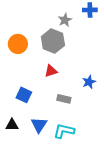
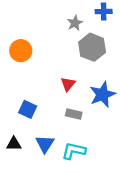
gray hexagon: (53, 41) -> (92, 47), moved
red triangle: (51, 71) -> (68, 84), moved, turned -32
blue star: (89, 82) -> (102, 94), size x1.6

